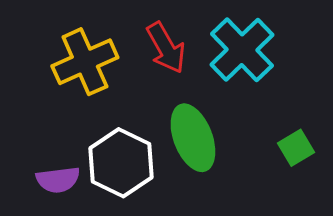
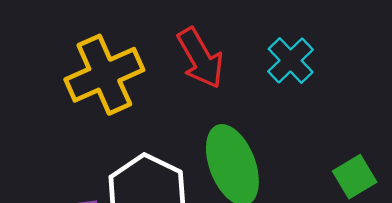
cyan cross: (242, 50) -> (291, 60), size x0.6

